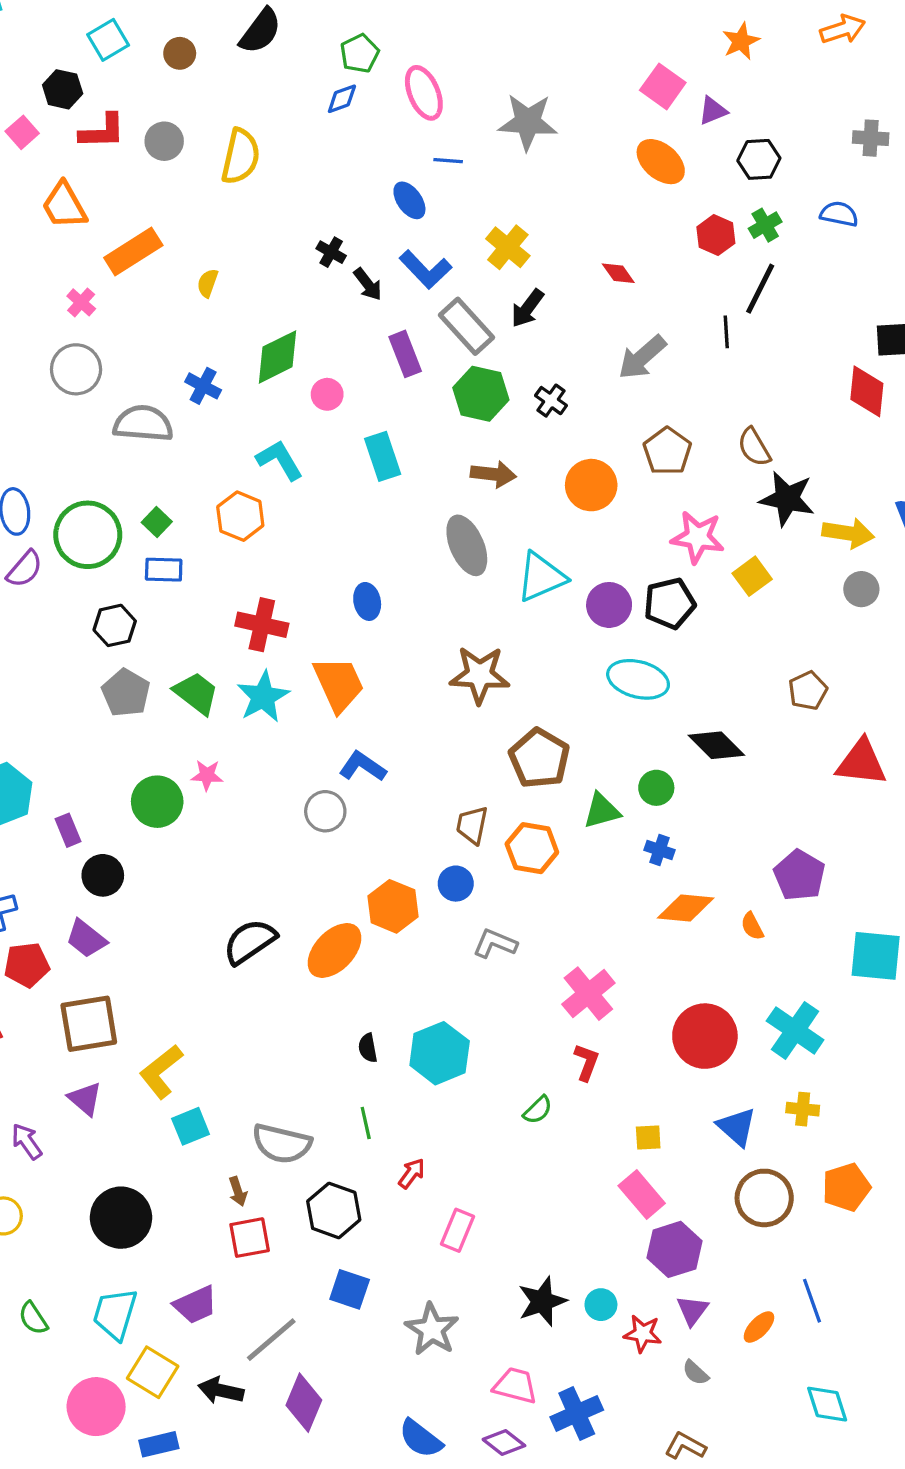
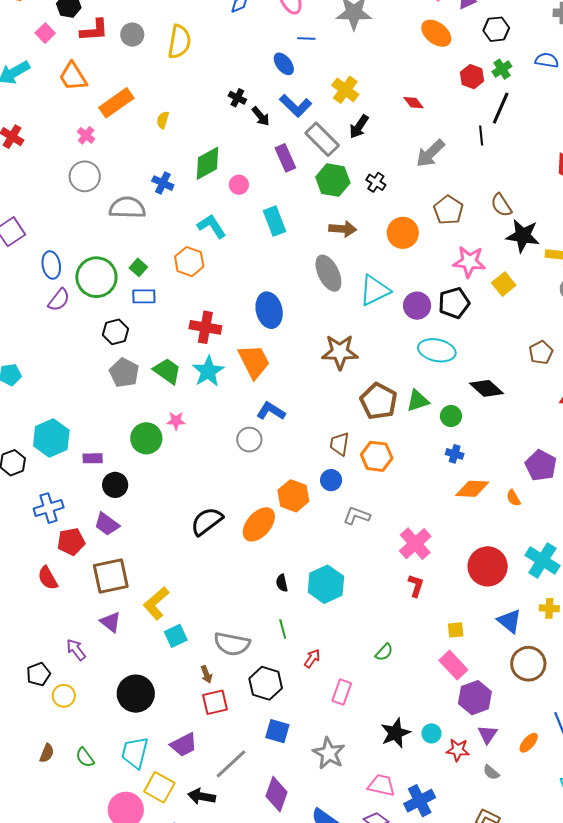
blue ellipse: (367, 601) -> (269, 310), size x1.6
green triangle: (602, 811) -> (418, 401), moved
purple rectangle: (68, 830) -> (93, 458), turned -66
green semicircle: (538, 1110) -> (384, 652), moved
purple diamond: (304, 1403) -> (277, 794), moved

